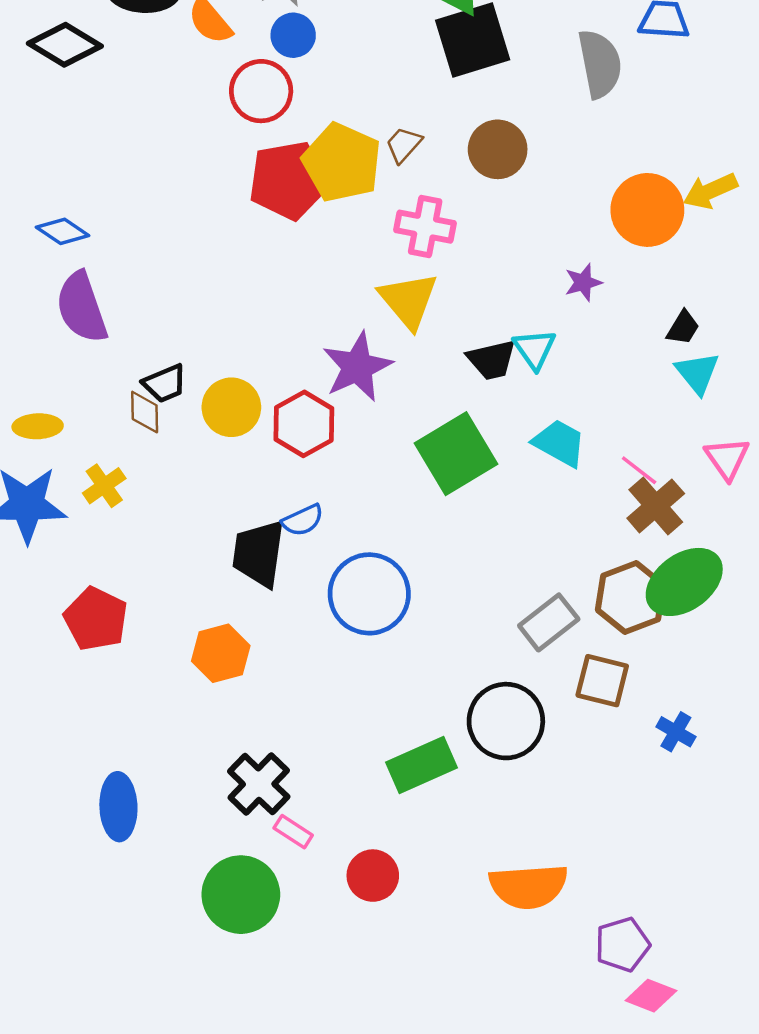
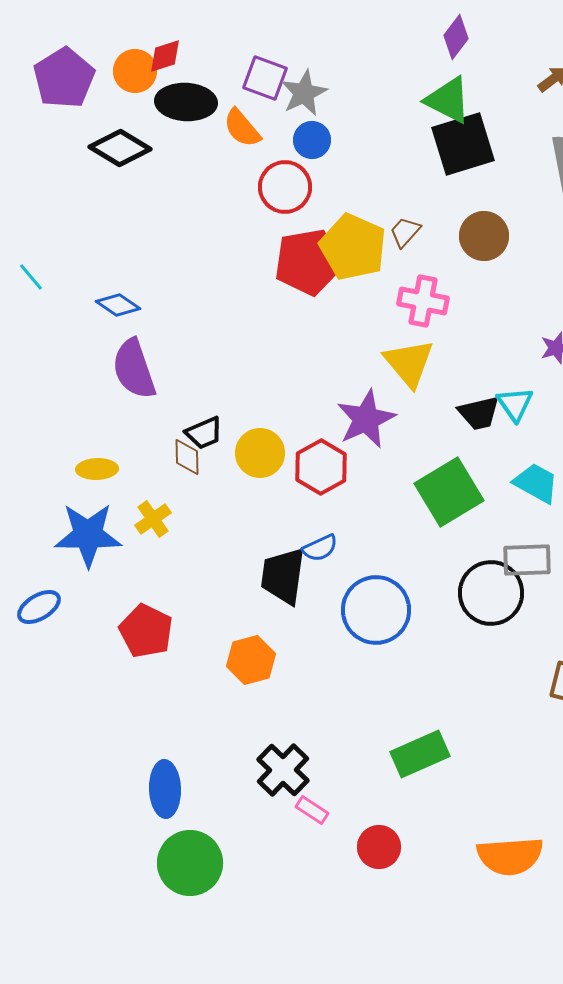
gray rectangle: (549, 622) -> (527, 560), moved, turned 36
black circle: (506, 721) -> (491, 593), moved
green circle: (241, 895) -> (190, 863), moved

